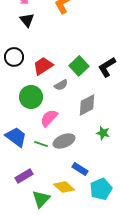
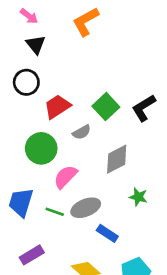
black circle: (14, 57) -> (26, 82), moved
blue trapezoid: (16, 137) -> (21, 202), turned -110
blue rectangle: (80, 169) -> (107, 233), moved

